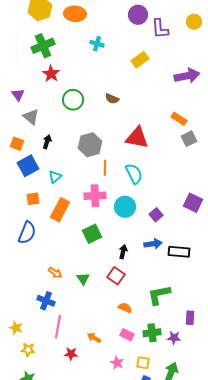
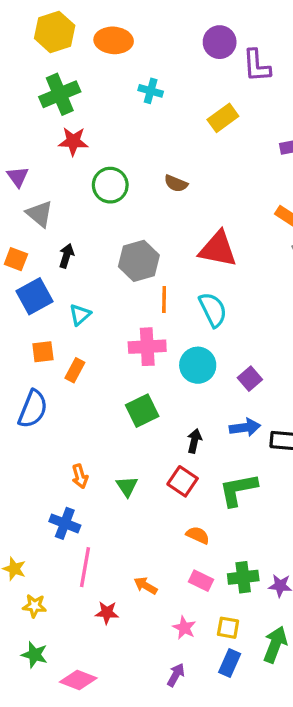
red star: (51, 74) -> (73, 141), turned -30
orange rectangle: (60, 210) -> (75, 370), moved, size x0.6
orange arrow: (55, 273) -> (80, 476), turned 40
green L-shape: (159, 295) -> (238, 490), moved

